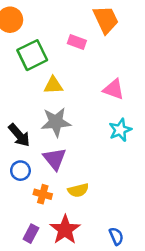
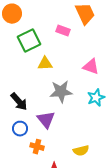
gray star: (56, 122) -> (61, 92), moved
yellow semicircle: (78, 190) -> (81, 151), moved

